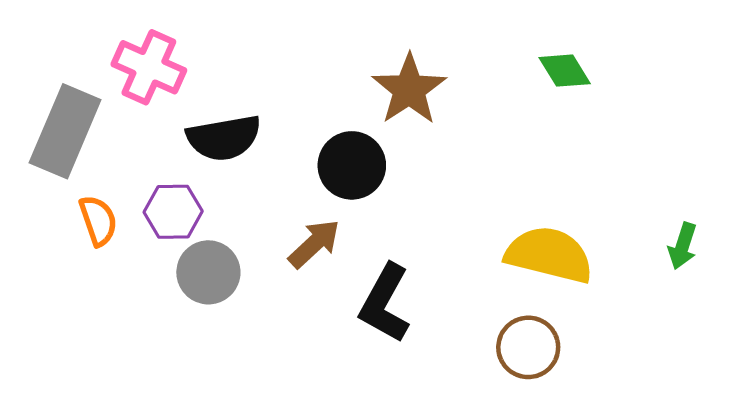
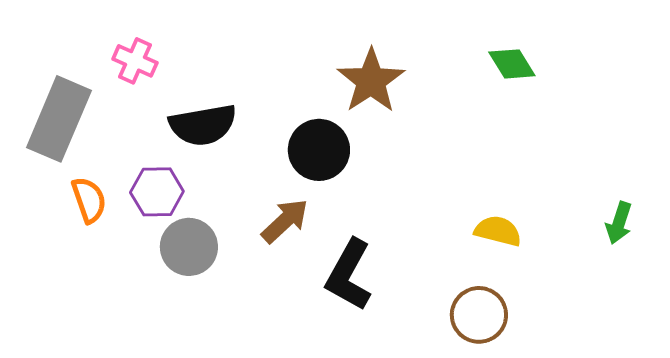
pink cross: (149, 67) -> (135, 61), size x0.7
yellow semicircle: (549, 255) -> (498, 231), size x0.6

